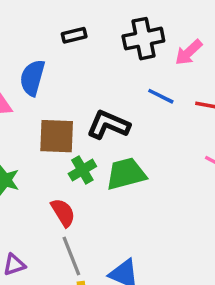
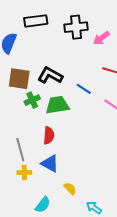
black rectangle: (74, 35) -> (36, 21), size x1.6
blue line: (161, 96) -> (84, 89), moved
red semicircle: (63, 213) -> (49, 135), moved, turned 30

